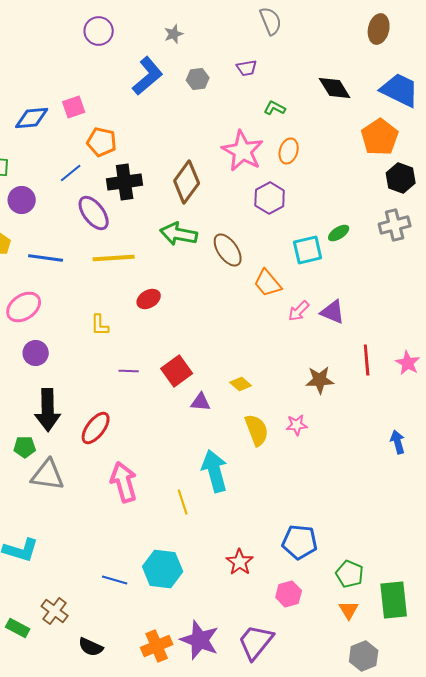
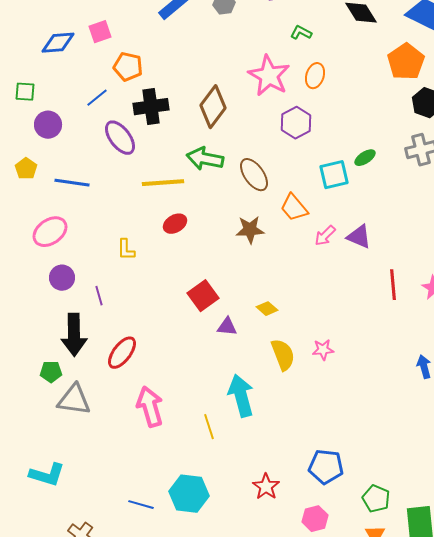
yellow line: (114, 258) -> (163, 183), moved
purple line: (129, 371) -> (99, 296), moved, turned 72
brown star: (320, 380) -> (250, 230), moved

